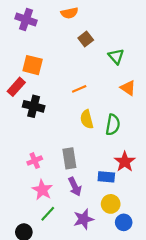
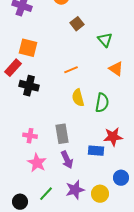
pink cross: (35, 161) -> (30, 136), turned 32
red star: (125, 162) -> (113, 137), turned 30
yellow circle: (111, 204) -> (100, 194), moved
green line: (48, 214) -> (46, 194), moved
blue circle: (124, 222) -> (121, 178), moved

